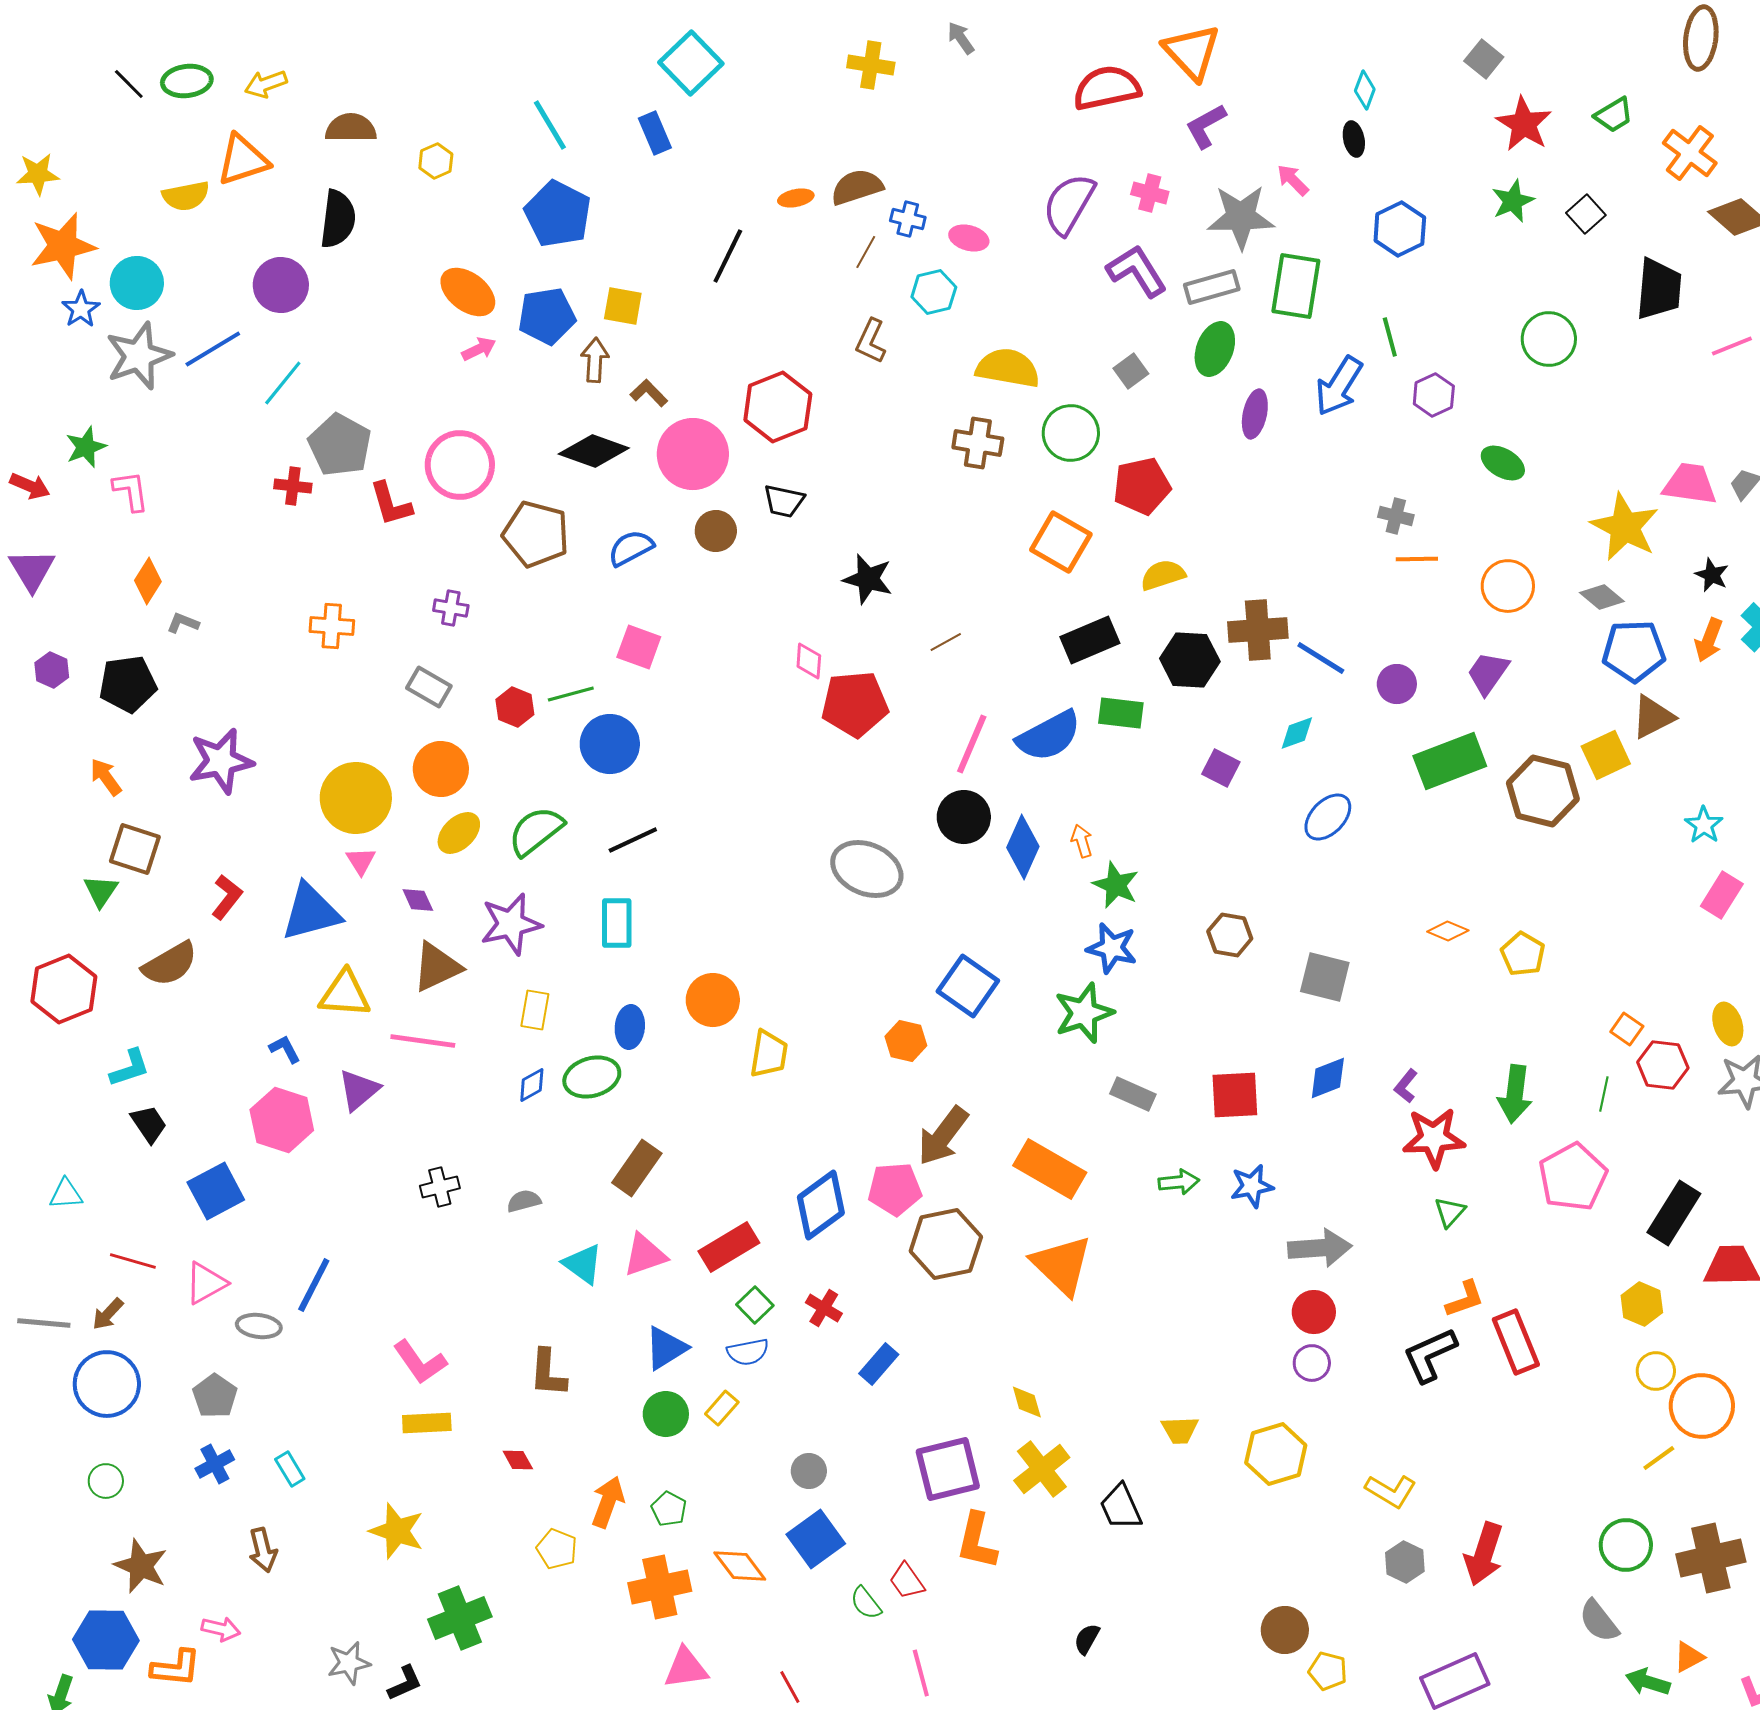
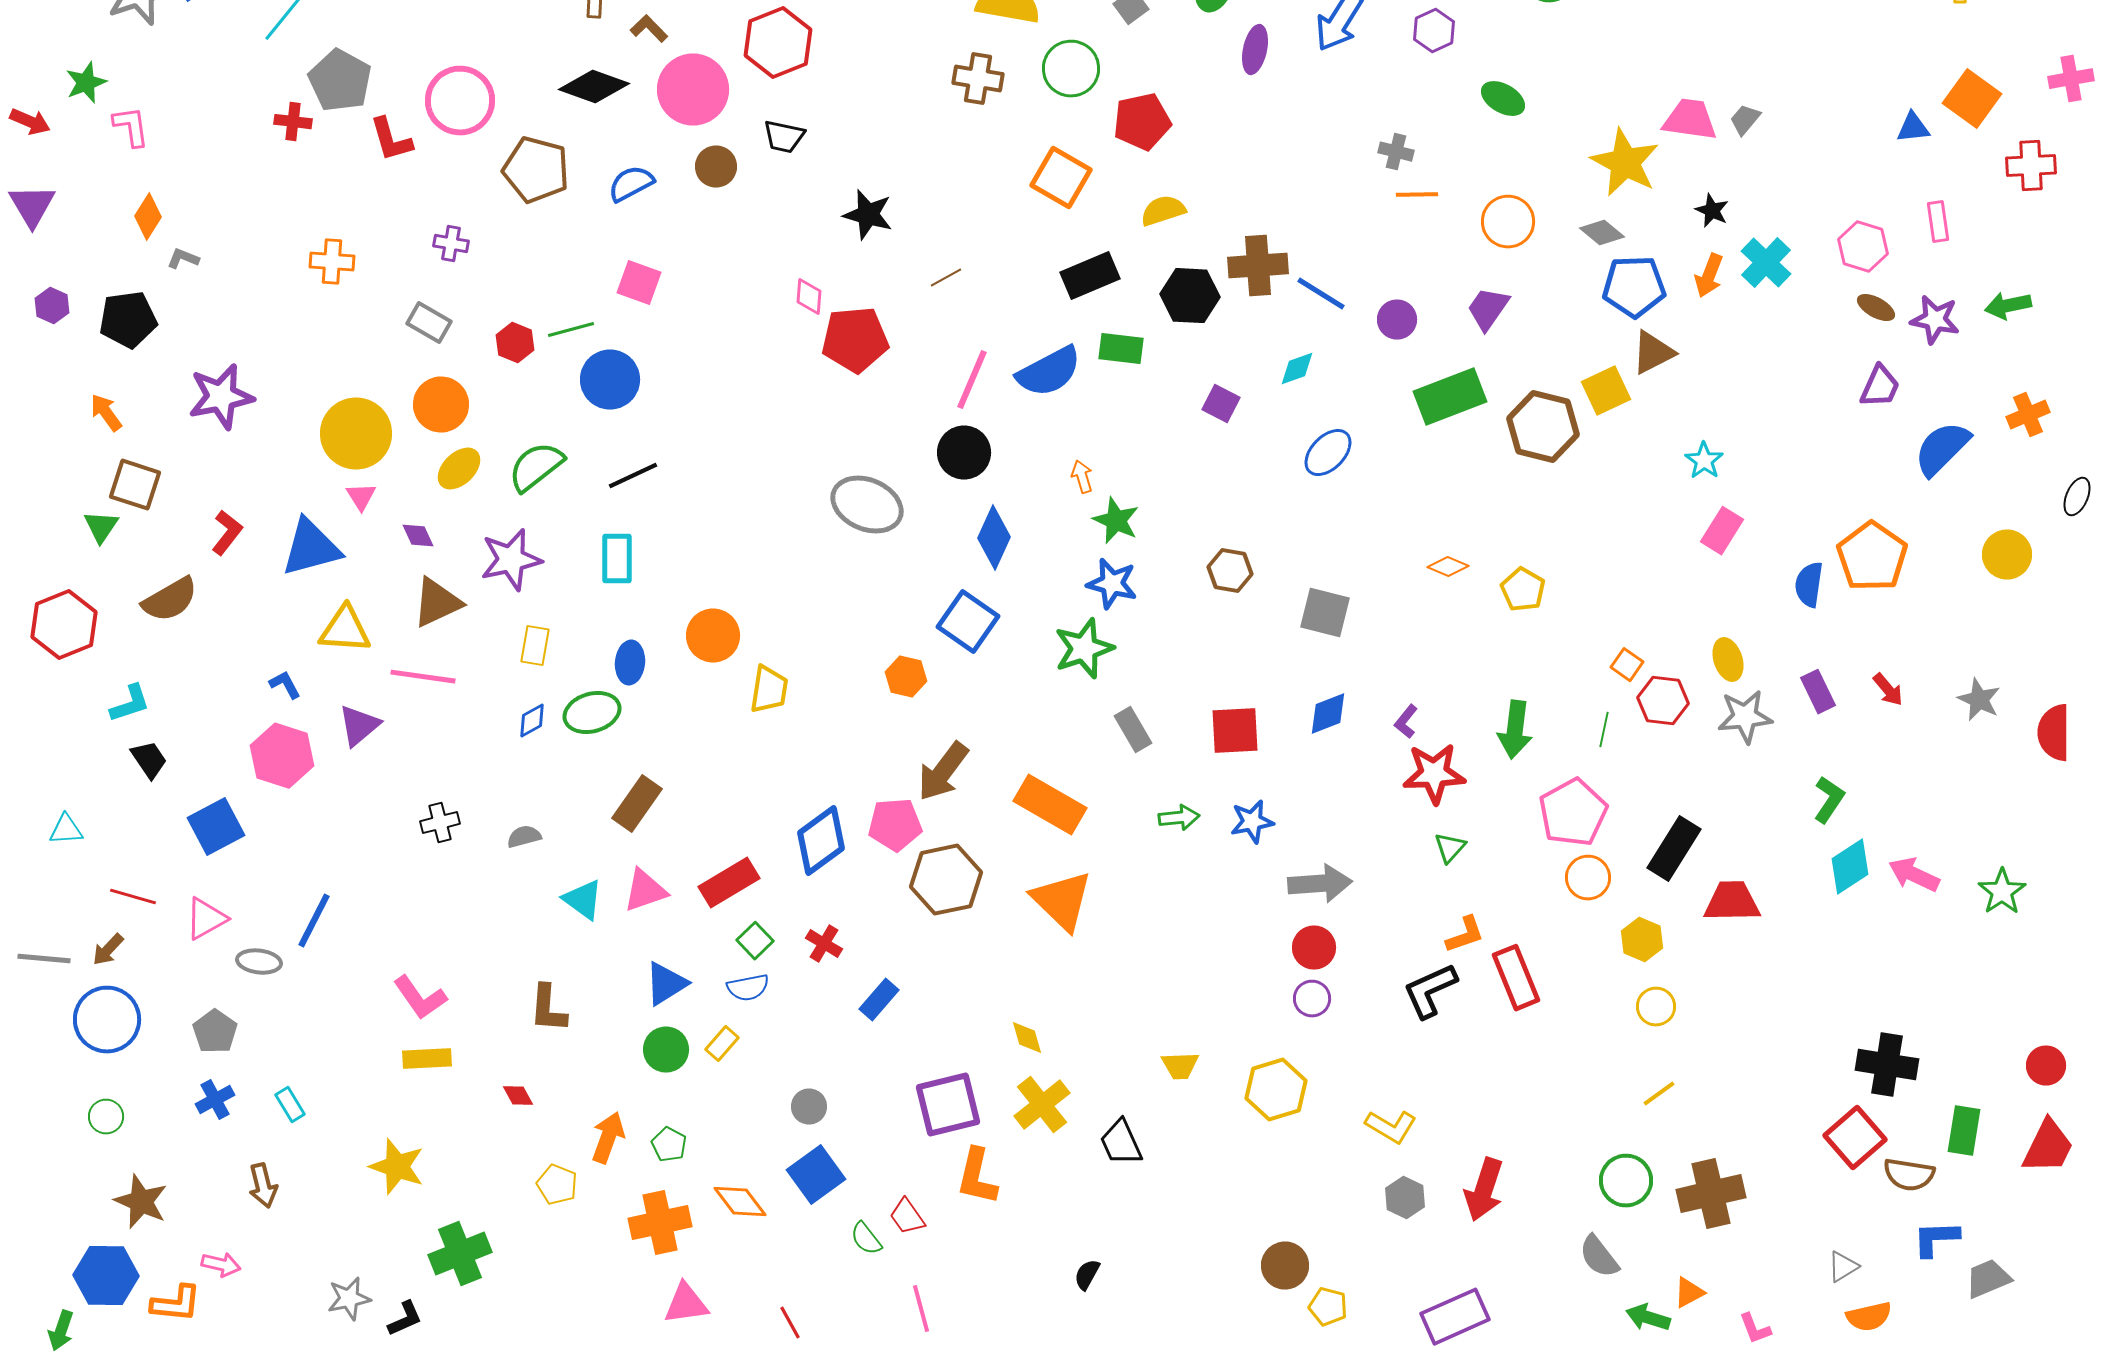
blue diamond: (1023, 847) -> (994, 538), moved
gray rectangle: (1133, 1094) -> (1133, 730), turned 36
orange circle: (1702, 1406) -> (1588, 878), moved, size x0.7

